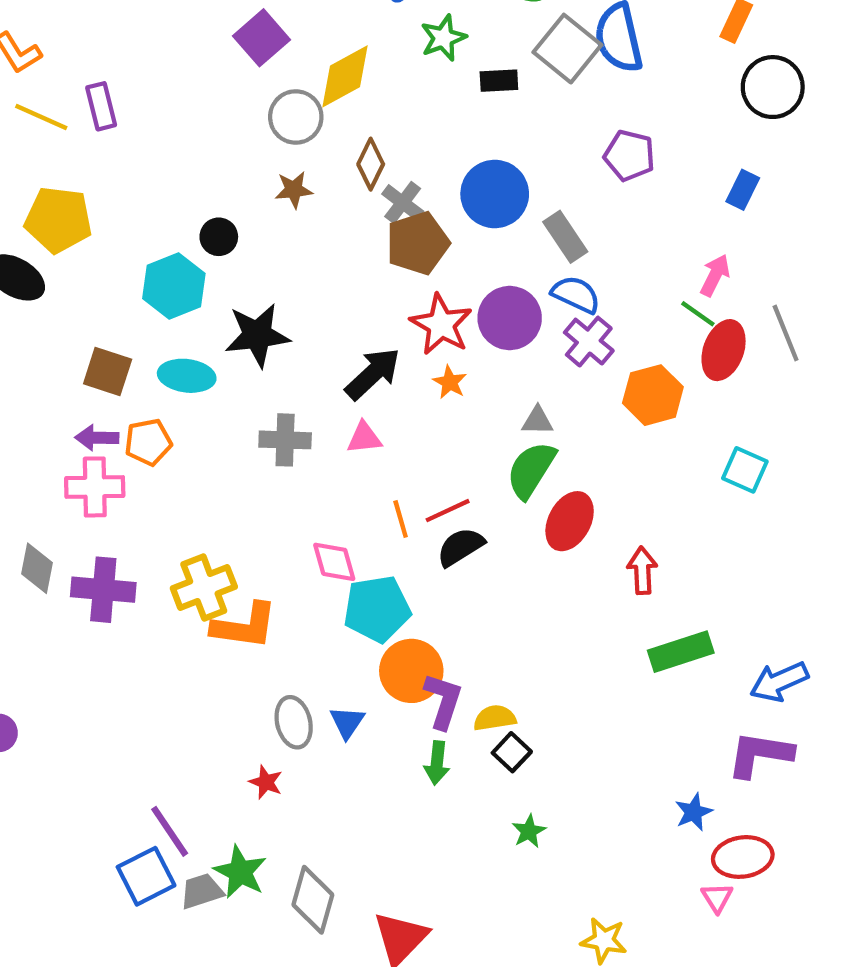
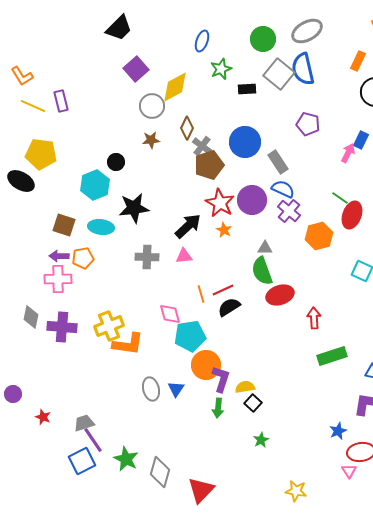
pink arrow: (715, 275) -> (348, 153), moved
green semicircle: (531, 470) -> (262, 271), turned -52
red ellipse: (570, 521) -> (280, 295), turned 44
red star: (266, 782) -> (43, 417), moved
gray trapezoid: (202, 891) -> (84, 423), moved

